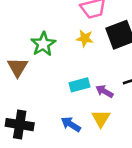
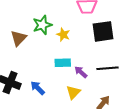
yellow star: (85, 38) -> (63, 35), moved
blue arrow: (71, 124) -> (38, 88), moved

